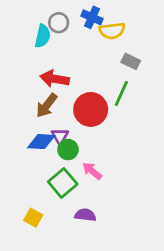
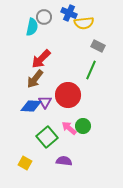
red arrow: (55, 79) -> (41, 59), turned -55
red circle: (91, 109) -> (68, 95), moved
green circle: (68, 150) -> (83, 126), moved

